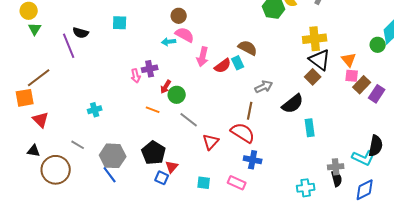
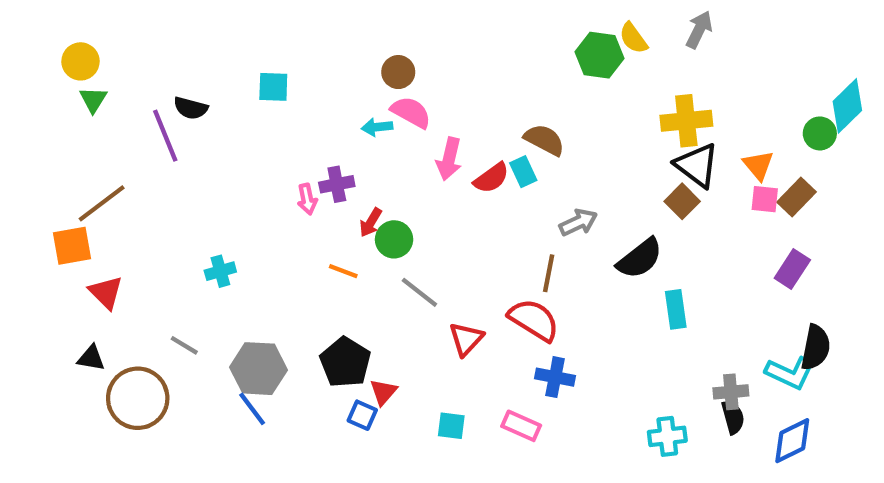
brown rectangle: (362, 85) -> (797, 197), moved
purple rectangle: (377, 94) -> (792, 269), moved

